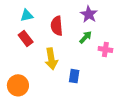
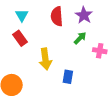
cyan triangle: (27, 16) -> (22, 15), turned -48
red semicircle: (57, 26) -> (57, 16), moved

